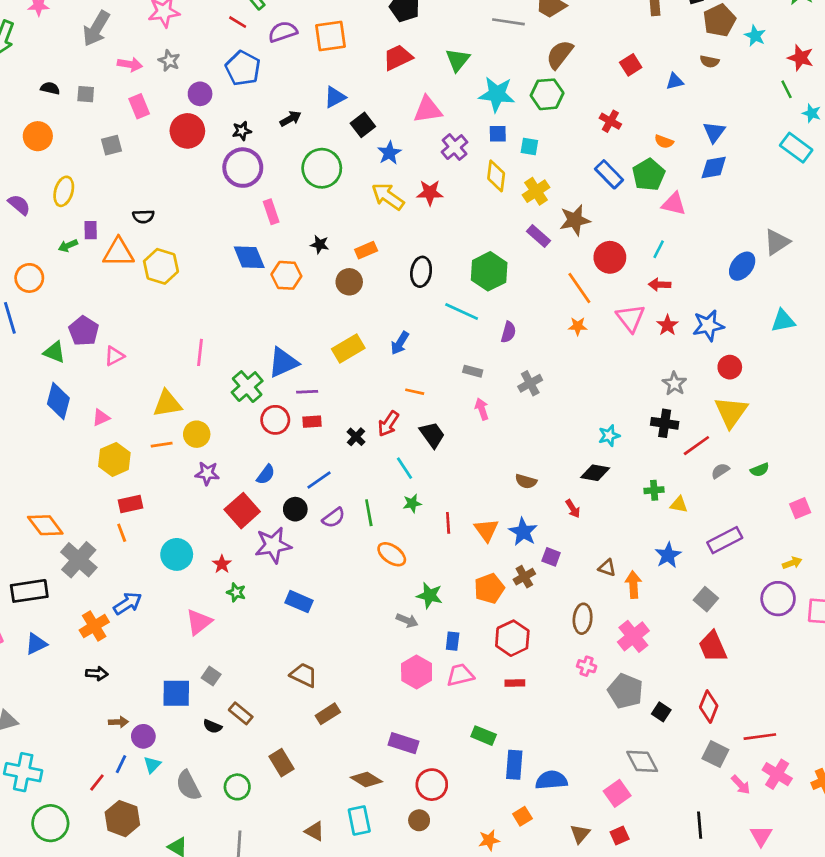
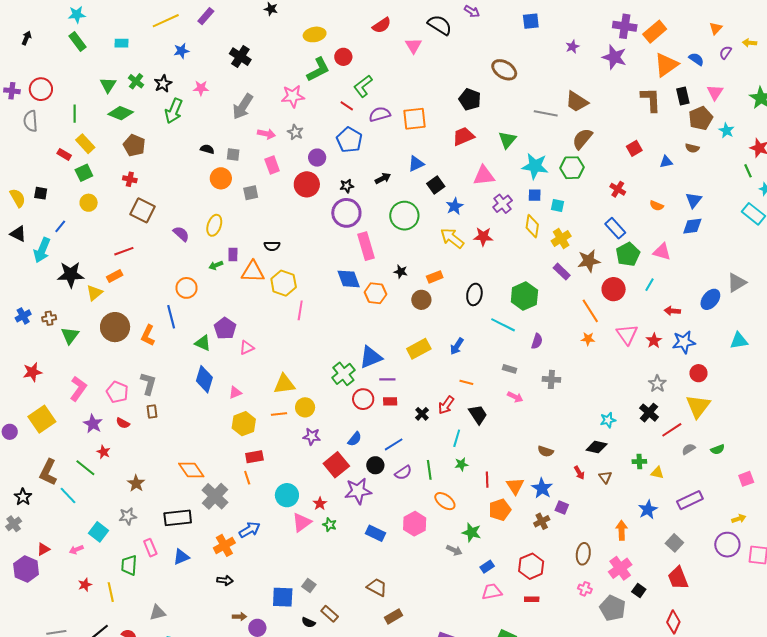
orange circle: (38, 136) -> (221, 178), moved
green pentagon: (649, 175) -> (628, 254), moved
pink rectangle: (271, 212) -> (366, 246), size x1.5
red arrow: (660, 285) -> (672, 311), moved
pink line: (200, 352) -> (300, 310), moved
gray cross: (530, 383) -> (551, 379), turned 30
pink arrow: (482, 409) -> (515, 397), turned 133
black cross: (665, 423) -> (649, 413), turned 30
cyan line: (404, 468) -> (457, 438), turned 48
brown triangle: (607, 568) -> (605, 477), moved, turned 32
orange pentagon: (489, 588) -> (500, 510), moved
pink triangle: (199, 622) -> (302, 522), moved
blue rectangle: (453, 641) -> (487, 567), turned 48
pink hexagon: (417, 672) -> (415, 524), moved
black square: (661, 712) -> (639, 590), moved

